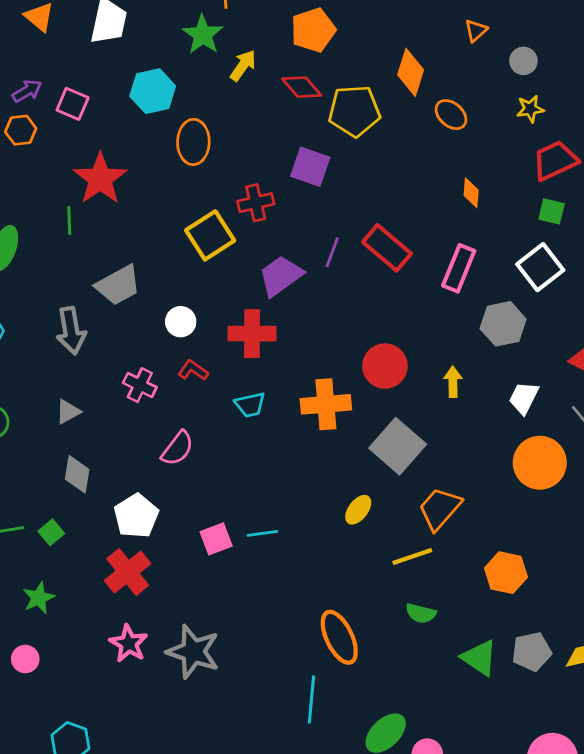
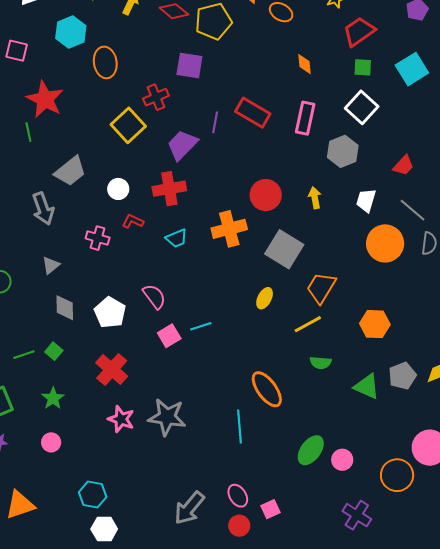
pink semicircle: (178, 448) -> (154, 296), moved, turned -64
white pentagon: (136, 516) -> (110, 313), moved
cyan line: (311, 699) -> (240, 427), moved

